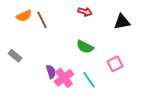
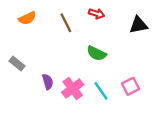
brown line: (42, 20) -> (66, 23), moved
pink square: (115, 64) -> (131, 86), moved
purple semicircle: (51, 72) -> (48, 82), moved

